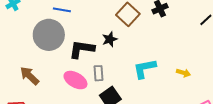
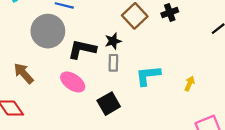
gray rectangle: (98, 73) -> (113, 63), moved
yellow arrow: (183, 73) -> (190, 84), turned -88

